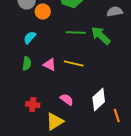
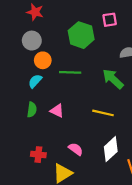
orange circle: (43, 12) -> (43, 60), moved
green line: (76, 32) -> (70, 72), moved
yellow line: (74, 64) -> (103, 113), moved

